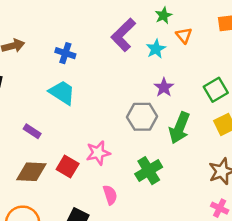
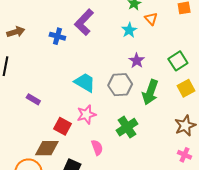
purple L-shape: (123, 35) -> (84, 22), moved
cyan trapezoid: (62, 92) -> (85, 82), moved
brown diamond: (31, 172) -> (47, 148), moved

